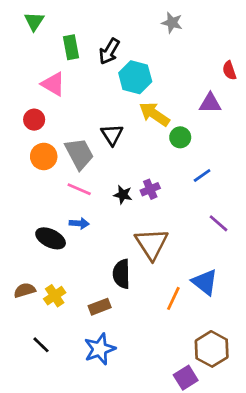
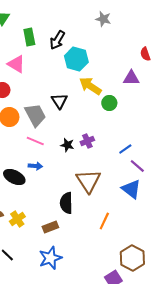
blue line: (202, 176) -> (125, 149), moved
blue triangle: (205, 282) -> (131, 189), moved

